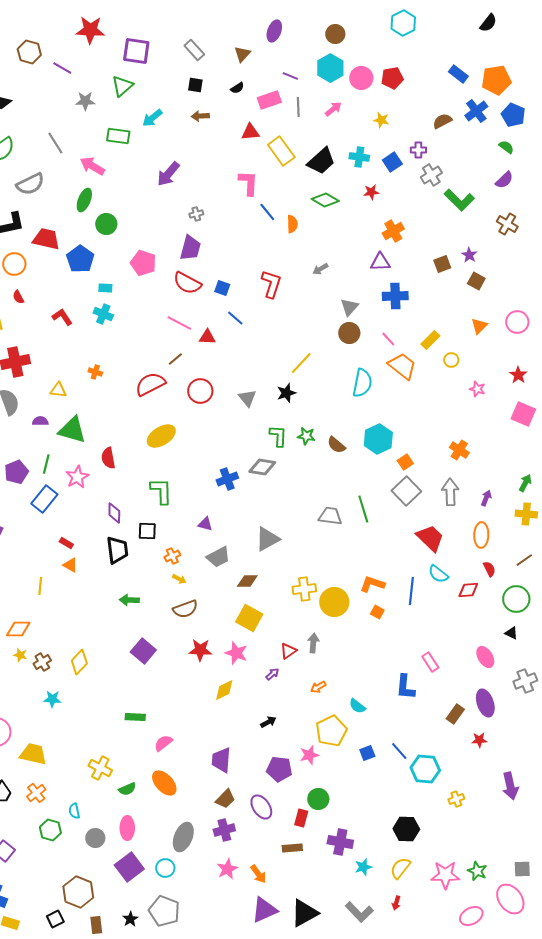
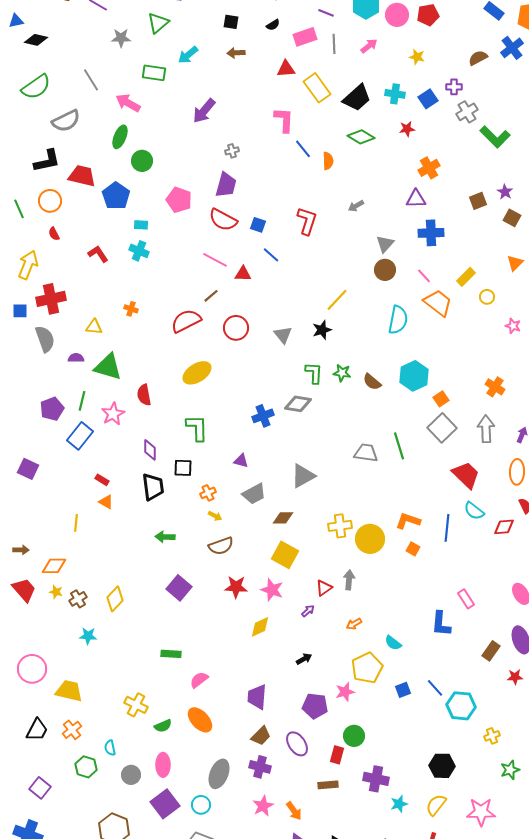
purple cross: (224, 830) -> (260, 767), turned 30
green star: (477, 871) -> (510, 770), moved, turned 30

